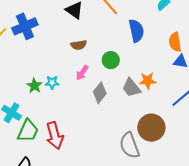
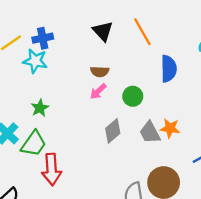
blue cross: (25, 26) -> (43, 38), size x0.7
pink arrow: (82, 73) -> (98, 91), moved
cyan star: (52, 82) -> (35, 61), moved, size x1.5
green trapezoid: (28, 131) -> (34, 144), moved

